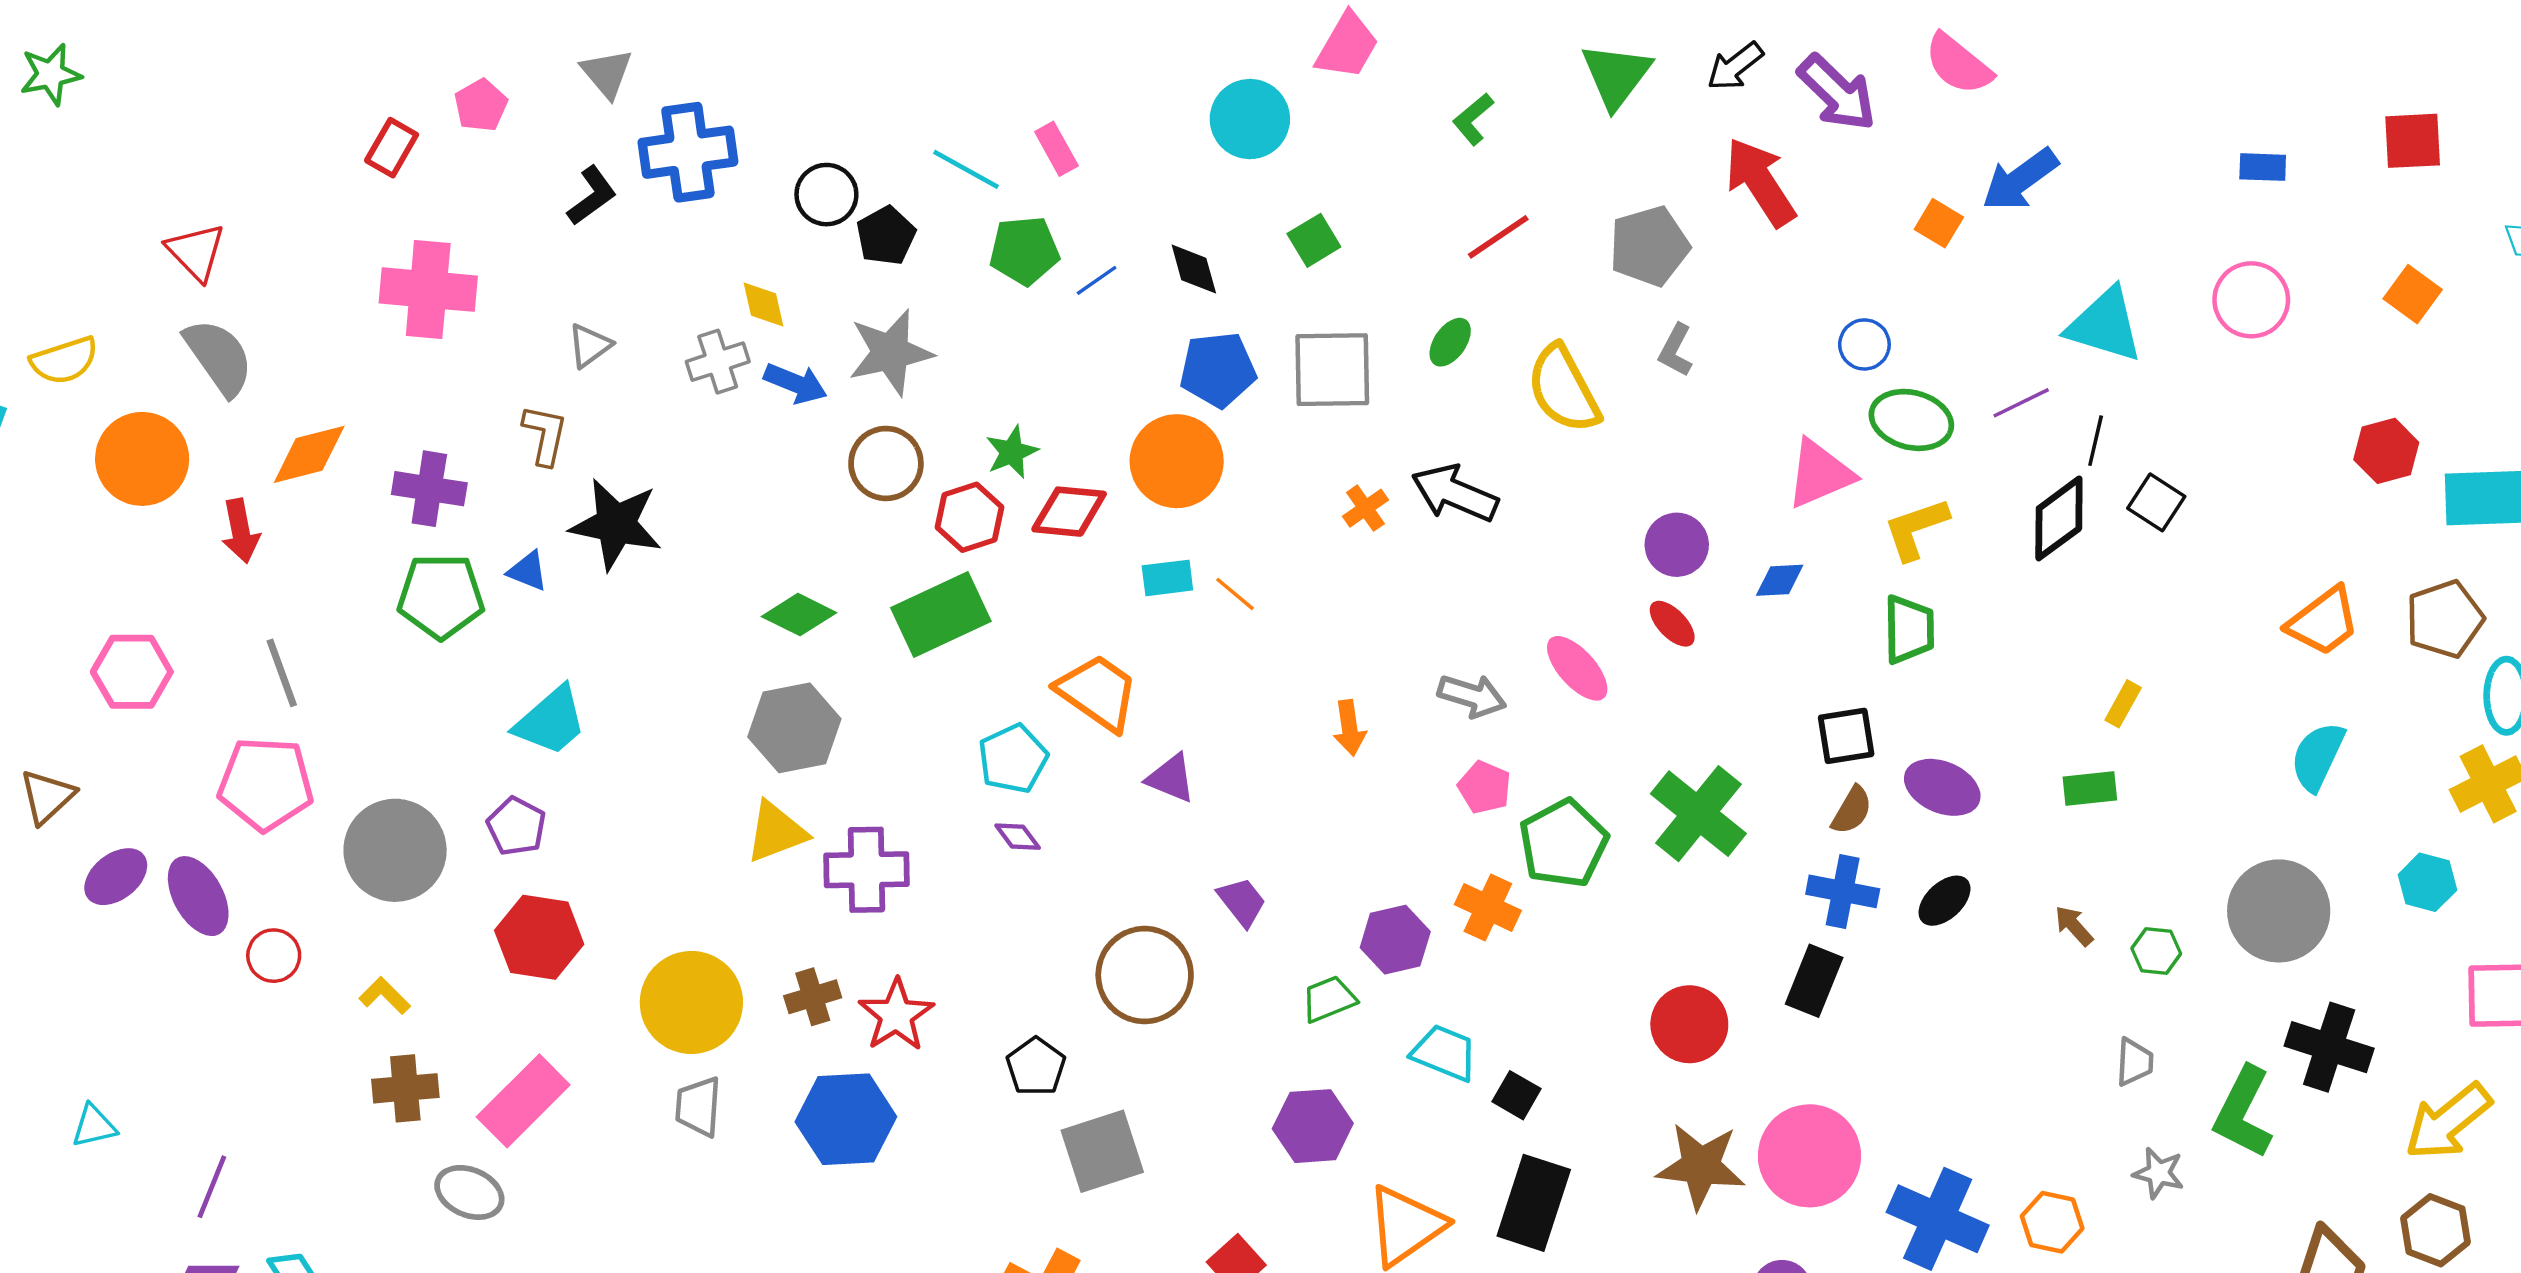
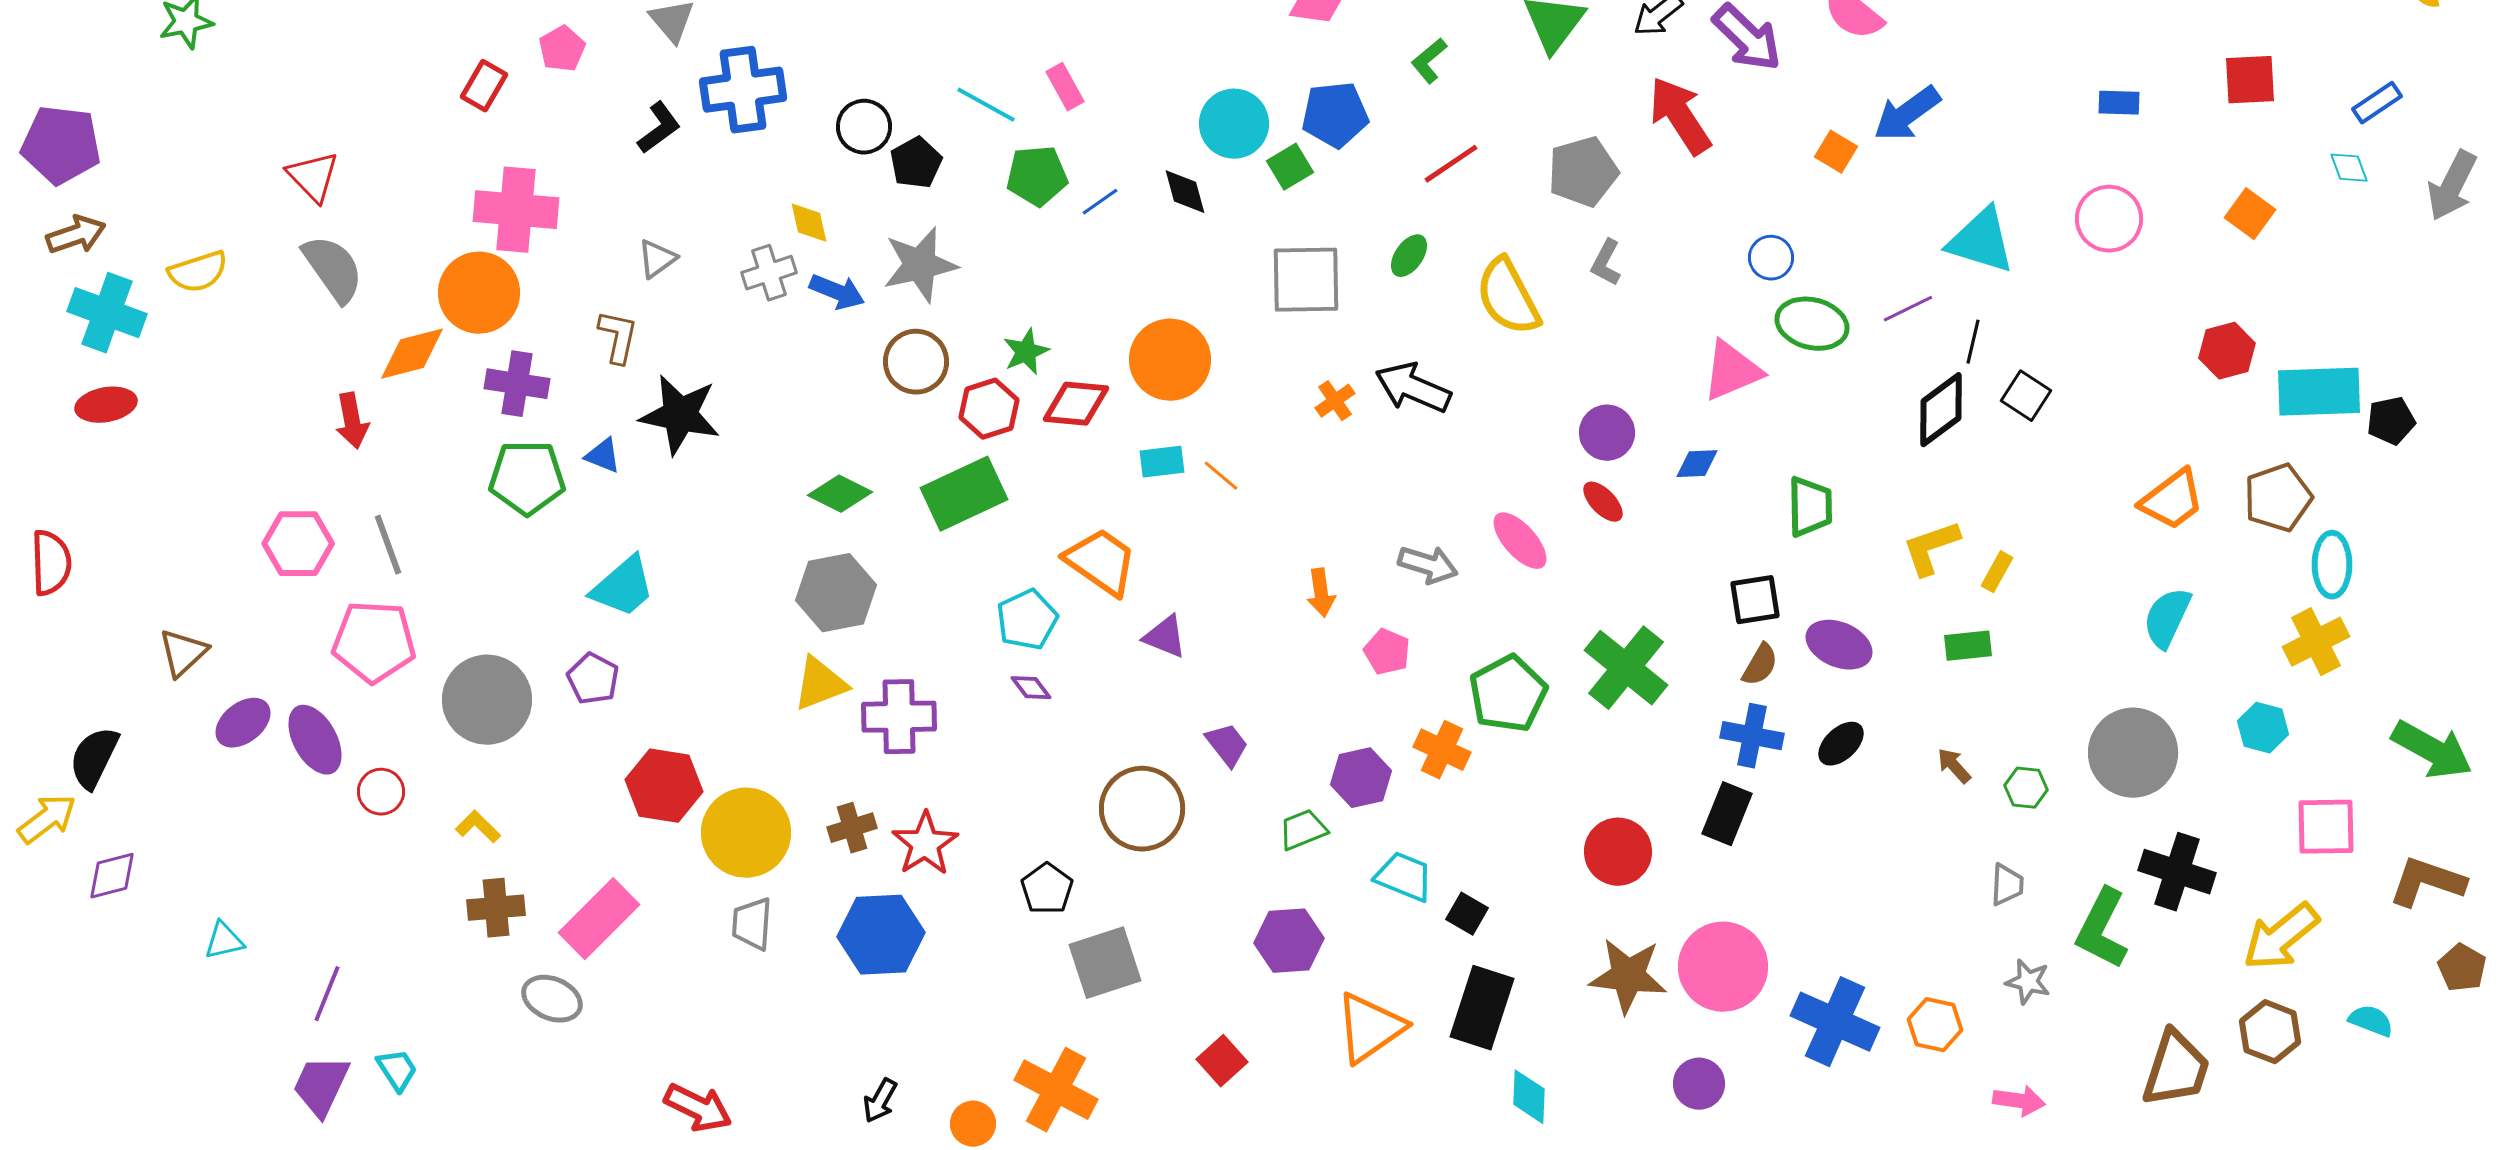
cyan circle: (1250, 119) -> (1234, 124), moved
blue pentagon: (1218, 370) -> (1335, 115), moved
orange circle: (142, 459) -> (479, 293), moved
yellow L-shape: (1916, 529) -> (1931, 548), moved
pink hexagon: (132, 672) -> (298, 544), moved
pink pentagon: (1484, 787) -> (1387, 652), moved
red hexagon: (539, 937) -> (664, 786), moved

